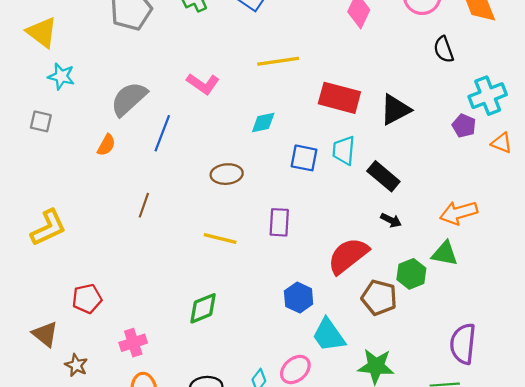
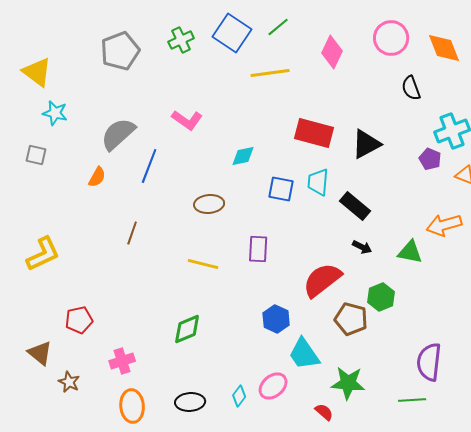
yellow line: (278, 61) -> (270, 73), moved
orange arrow: (459, 213) -> (444, 225), moved
green triangle: (445, 254) -> (410, 252), moved

